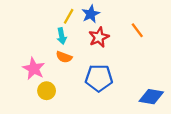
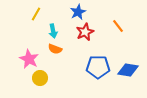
yellow line: (69, 16) -> (36, 14), moved
blue pentagon: (99, 78) -> (98, 67), moved
blue diamond: (151, 97) -> (128, 70), moved

